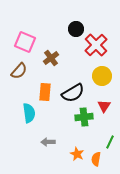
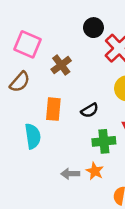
black semicircle: (73, 93) -> (90, 110), size x0.6
gray arrow: (48, 142) -> (70, 174), moved
orange star: (77, 154) -> (95, 171), moved

